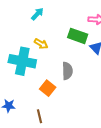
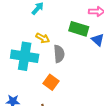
gray semicircle: (67, 71) -> (59, 54), moved

